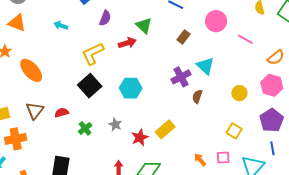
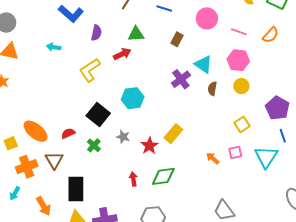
green triangle: (144, 26) -> (136, 34), turned -36
orange semicircle: (276, 57) -> (271, 35), moved
orange ellipse: (31, 70) -> (36, 131), moved
pink hexagon: (272, 85) -> (238, 60), moved
black square: (90, 86) -> (98, 115), moved
brown semicircle: (197, 97) -> (212, 89), moved
brown triangle: (35, 111) -> (54, 160), moved
yellow square: (234, 131) -> (242, 124), turned 35

